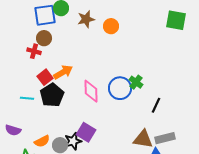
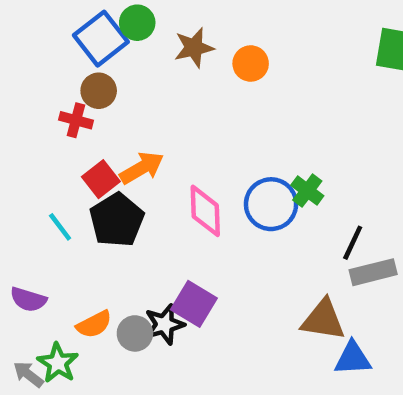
blue square: (45, 15) -> (101, 39), turned -30
cyan line: (27, 98) -> (60, 227), turned 48
gray rectangle: (165, 138) -> (373, 272), moved

